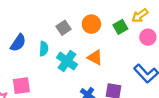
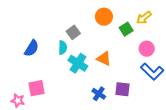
orange circle: (91, 24) -> (104, 17), moved
pink circle: (148, 37) -> (147, 49), moved
cyan semicircle: (44, 49) -> (63, 48), moved

